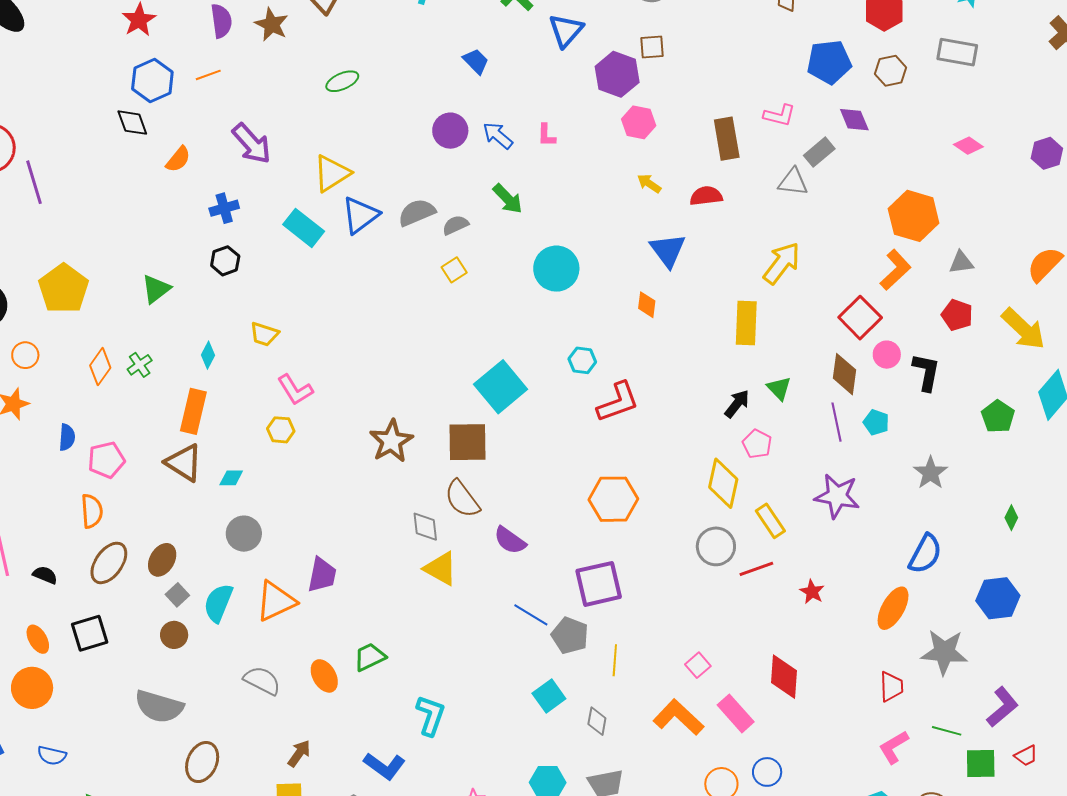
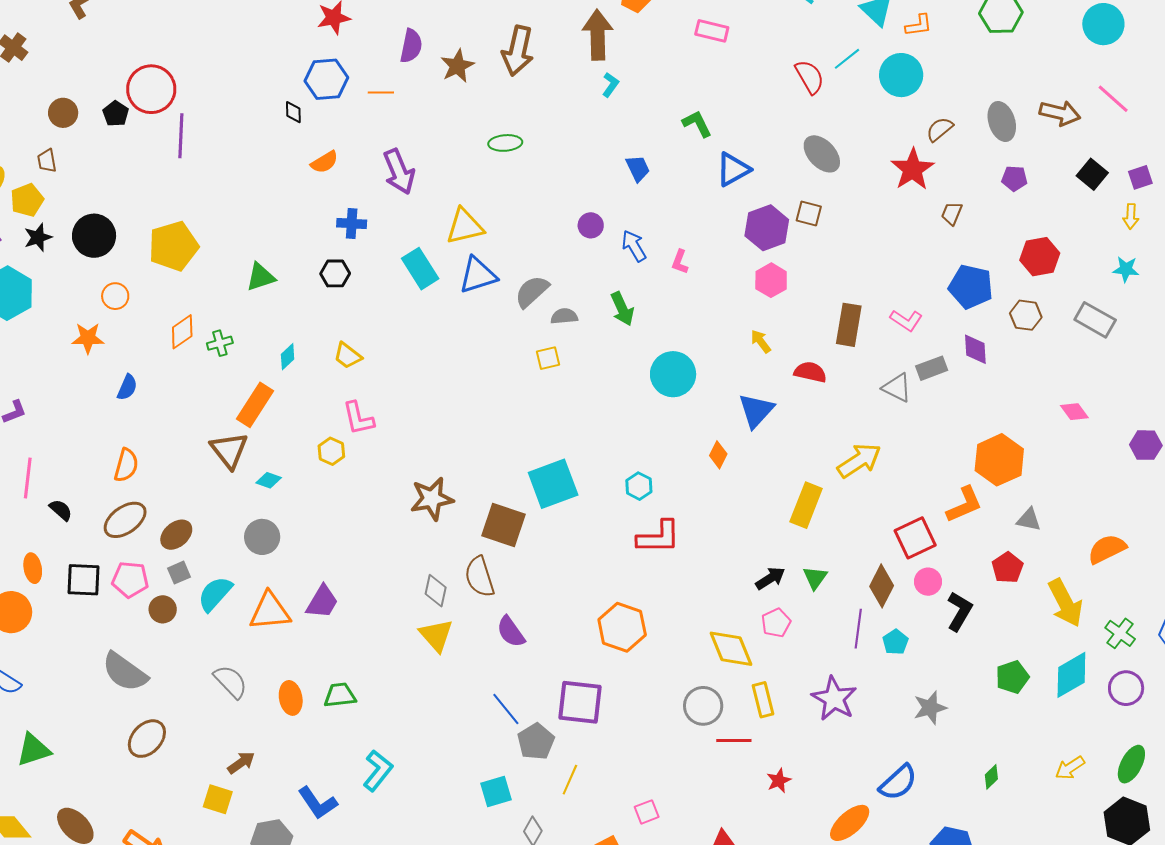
black diamond: (132, 123) -> (293, 112), size x0.7
purple circle: (450, 131) -> (591, 225), size x0.7
gray semicircle: (417, 212) -> (532, 291), turned -39
cyan circle: (556, 269) -> (673, 374), moved
pink pentagon: (106, 460) -> (130, 580), moved
yellow diamond: (723, 483) -> (731, 649), turned -54

